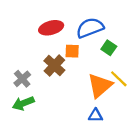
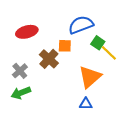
red ellipse: (51, 28) -> (27, 32), moved
yellow line: (119, 79) -> (109, 53), moved

